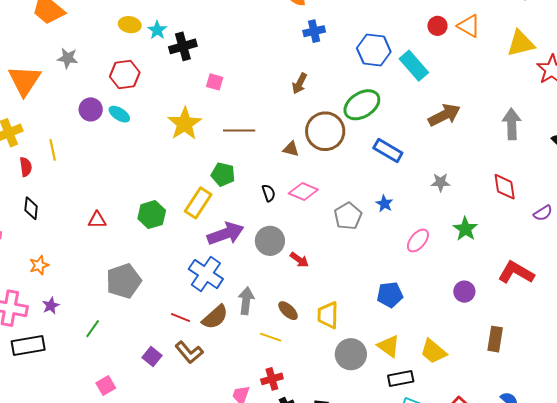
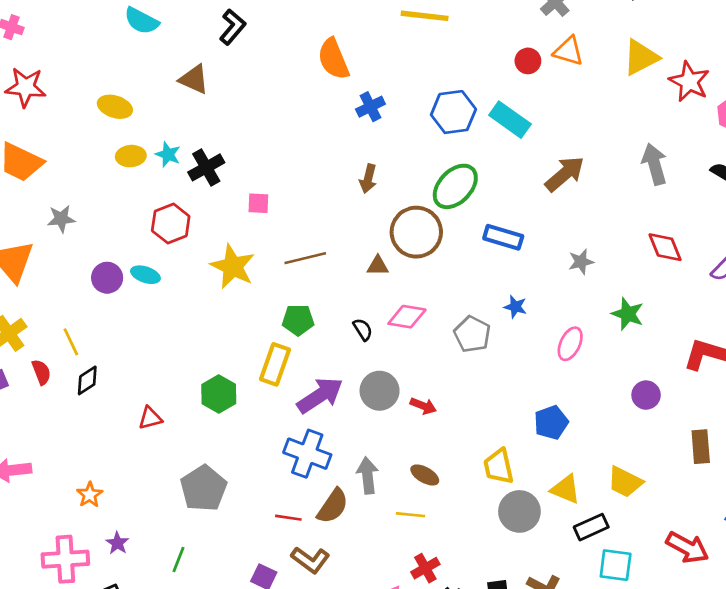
red hexagon: (125, 74) -> (171, 223), moved
black diamond: (31, 208) -> (87, 380), moved, turned 65
yellow trapezoid: (328, 315) -> (499, 467), moved

